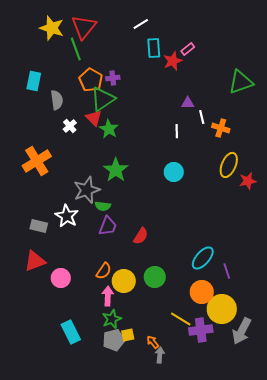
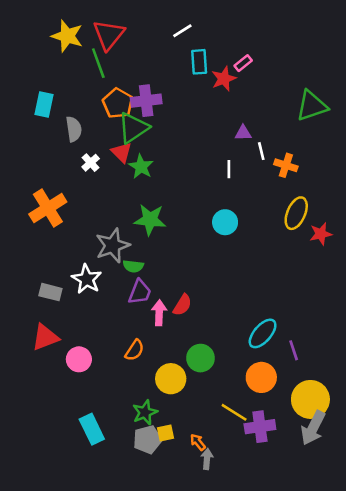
purple cross: (113, 78) -> (146, 101), size x1.6
green star: (116, 170) -> (150, 220), turned -30
yellow circle: (124, 281) -> (171, 379), moved
pink arrow: (108, 296) -> (159, 313), moved
yellow circle: (222, 309) -> (310, 399), moved

